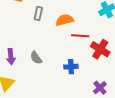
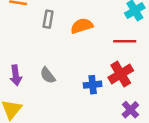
red line: (80, 36) -> (125, 41), moved
red cross: (100, 49) -> (121, 74), moved, turned 30

